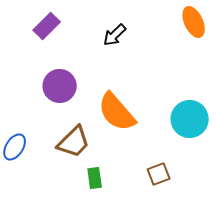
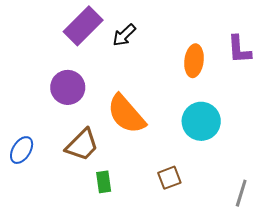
orange ellipse: (194, 22) -> (194, 61), moved, turned 32
purple rectangle: (47, 26) -> (83, 26), moved, size x1.4

